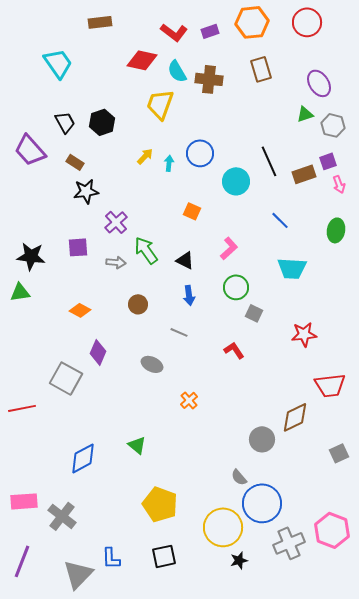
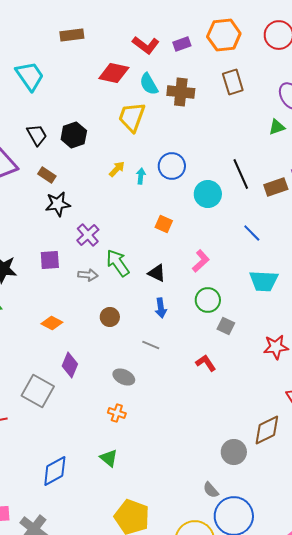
orange cross: (189, 400) -> (117, 413), moved, turned -30

